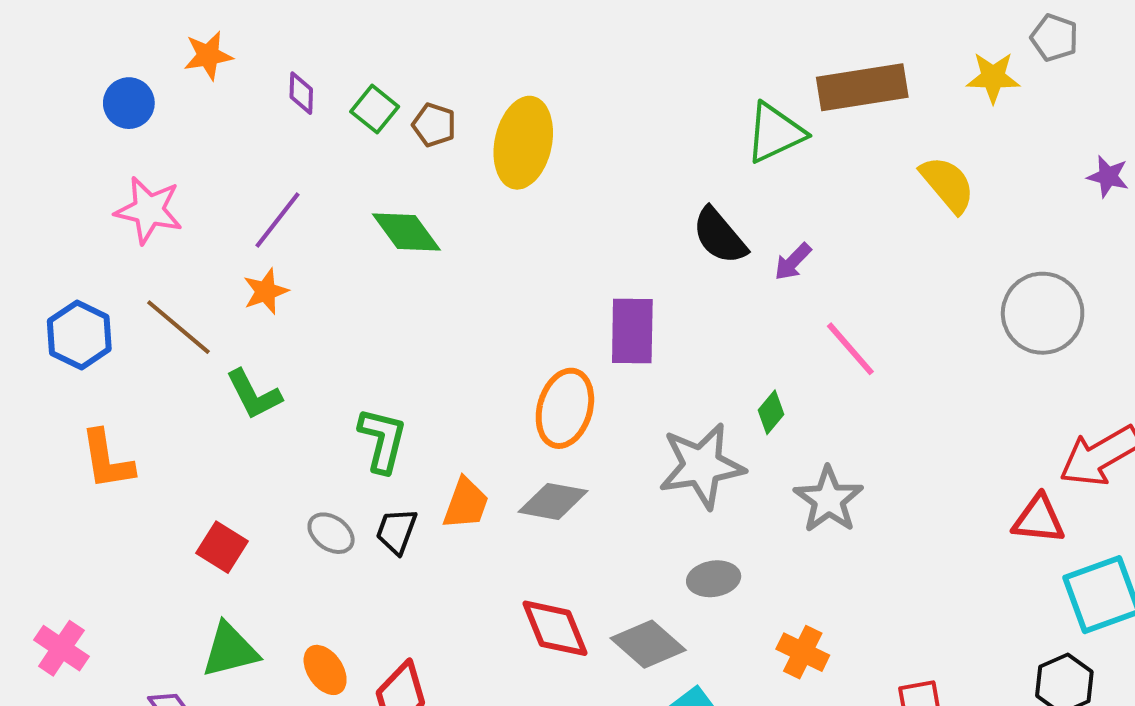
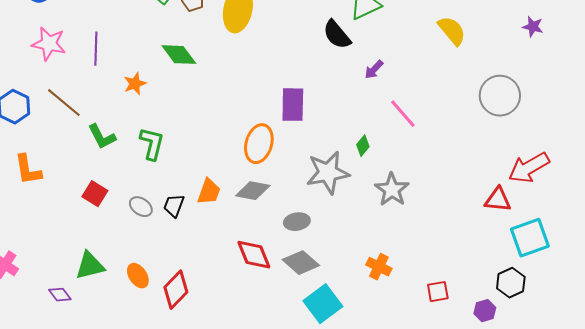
purple line: (277, 220) -> (96, 49), moved, turned -36
black semicircle: (720, 236) -> (337, 35), moved
orange star: (266, 291) -> (135, 84), moved
green L-shape: (383, 440) -> (152, 144), moved
red square: (222, 547) -> (95, 194), moved
gray ellipse: (714, 579) -> (297, 222), moved

